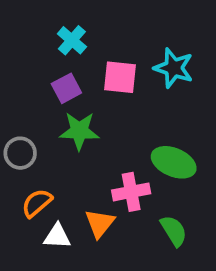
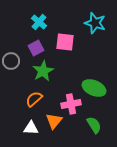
cyan star: (174, 68) -> (95, 23), moved
green star: (79, 131) -> (43, 71), turned -30
gray circle: (20, 153) -> (11, 61), moved
orange semicircle: (37, 203) -> (34, 99), moved

